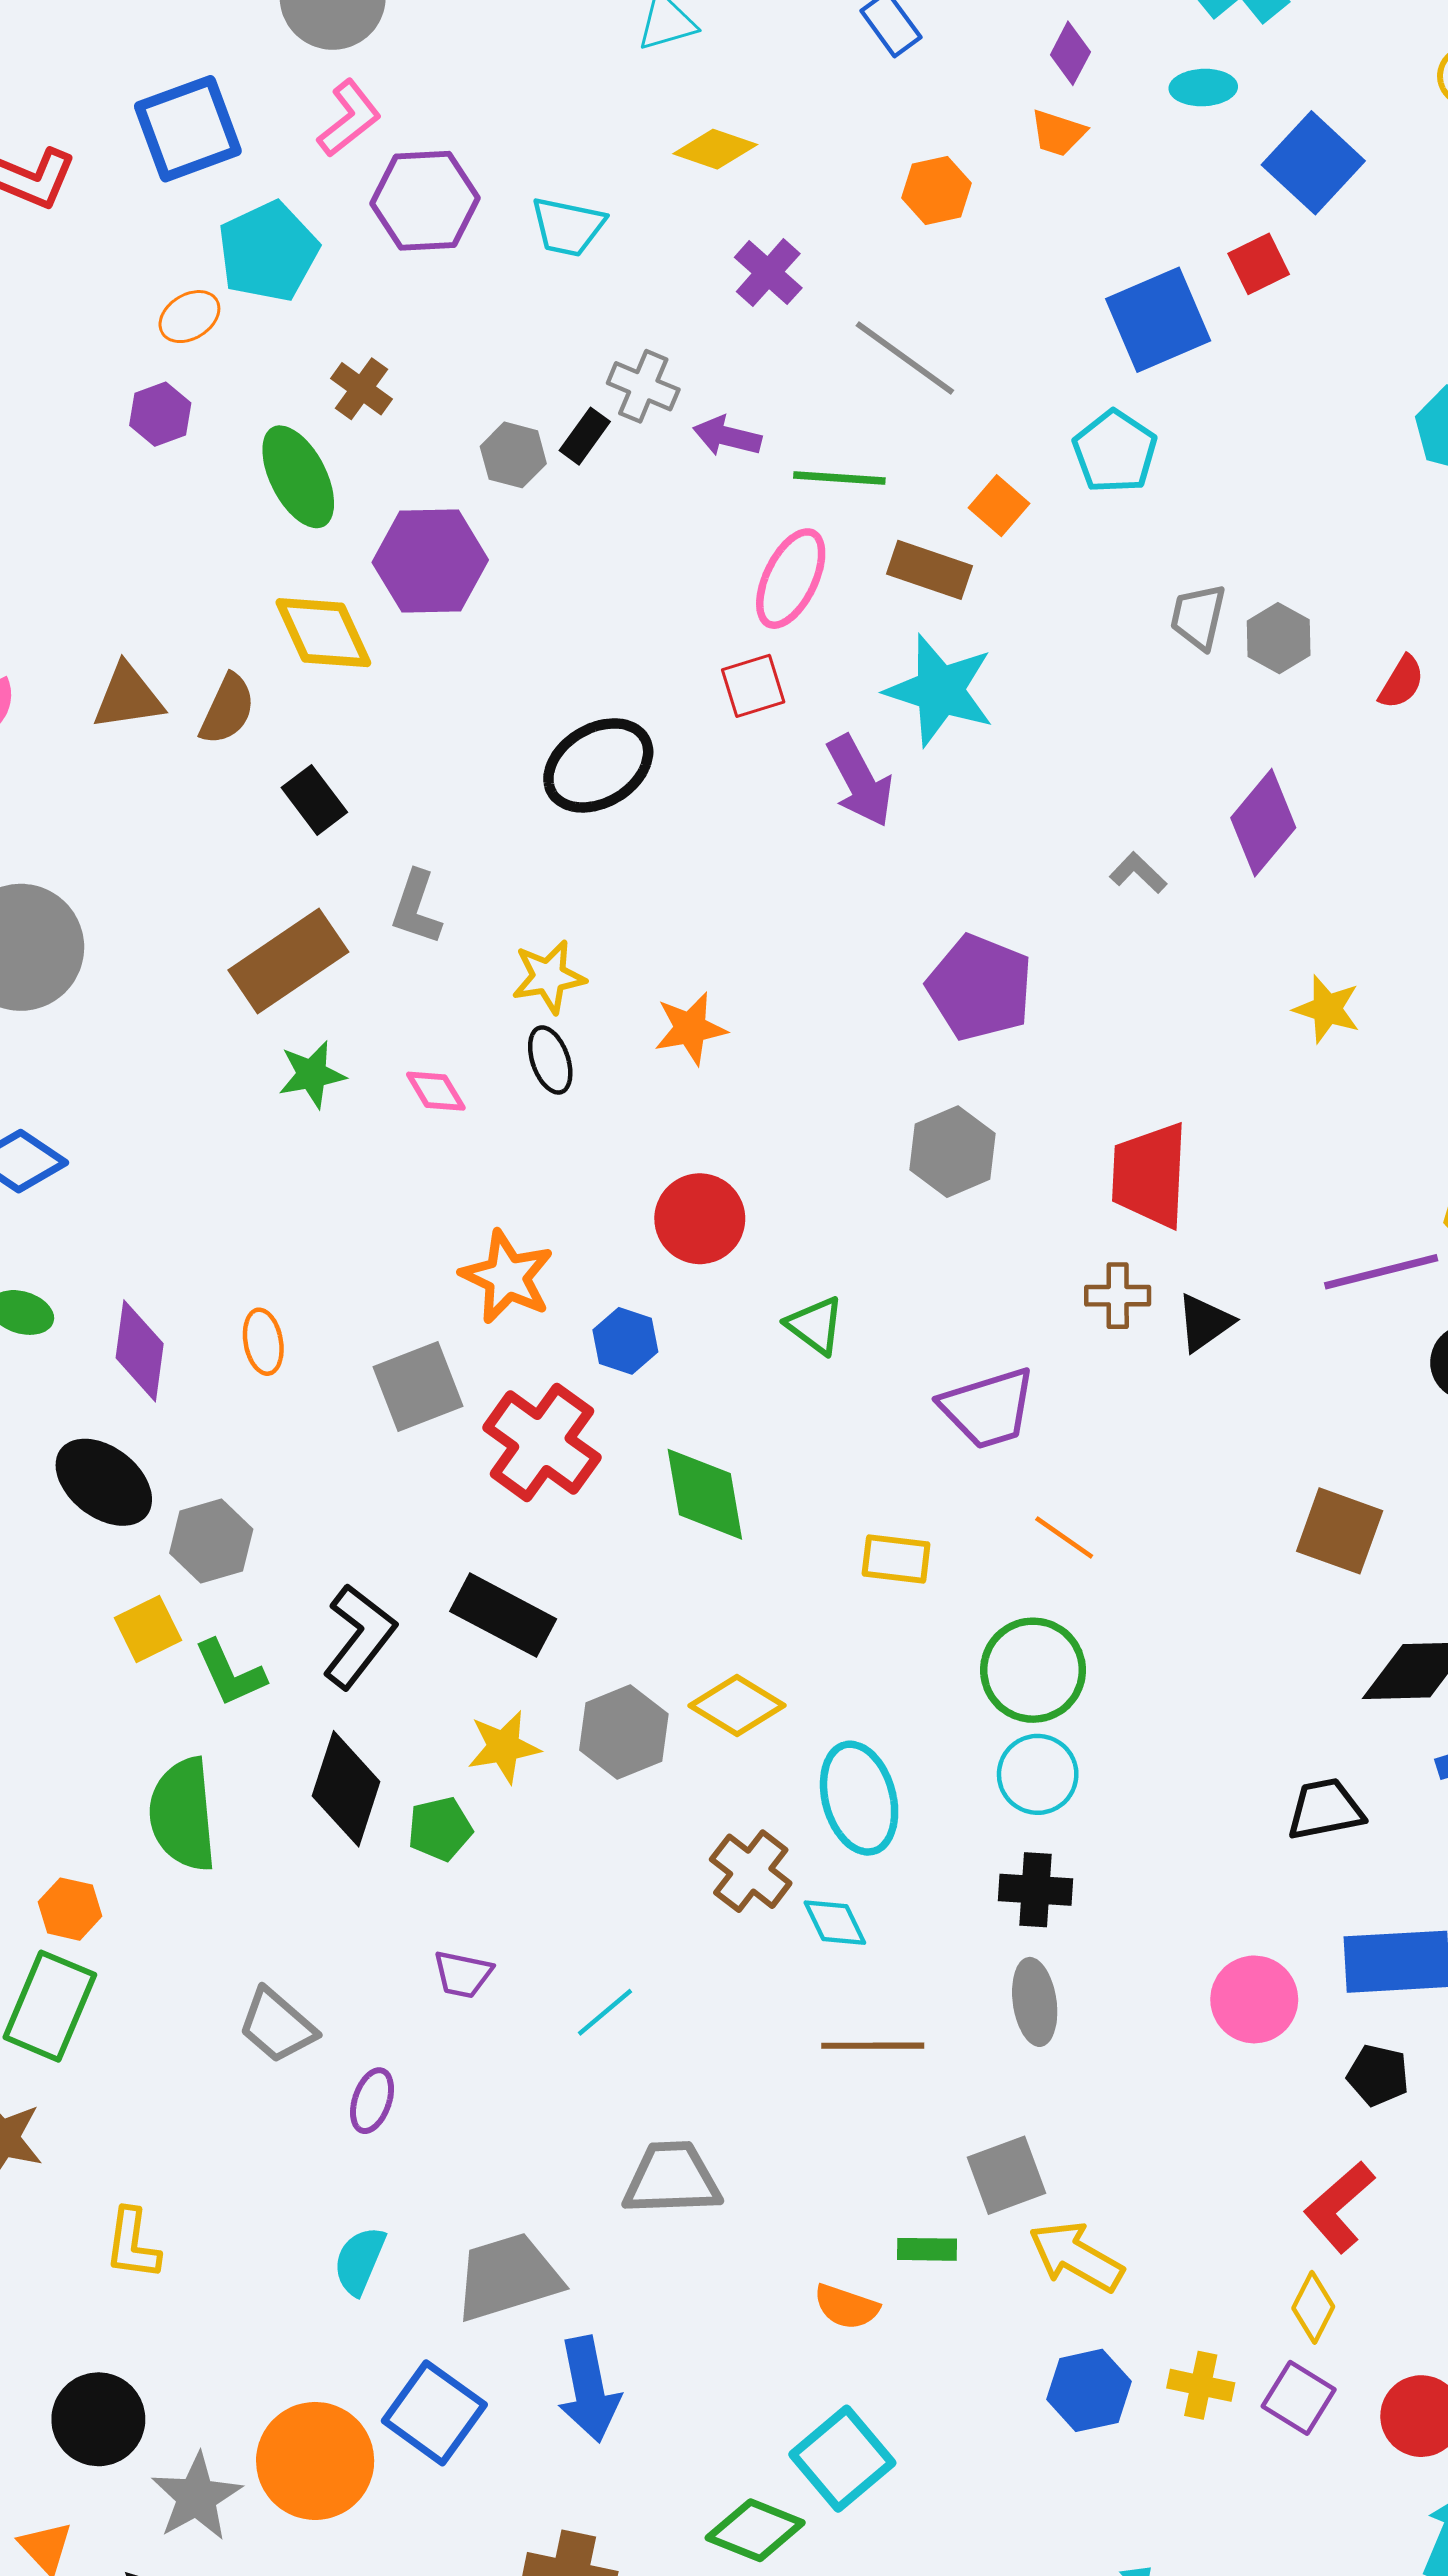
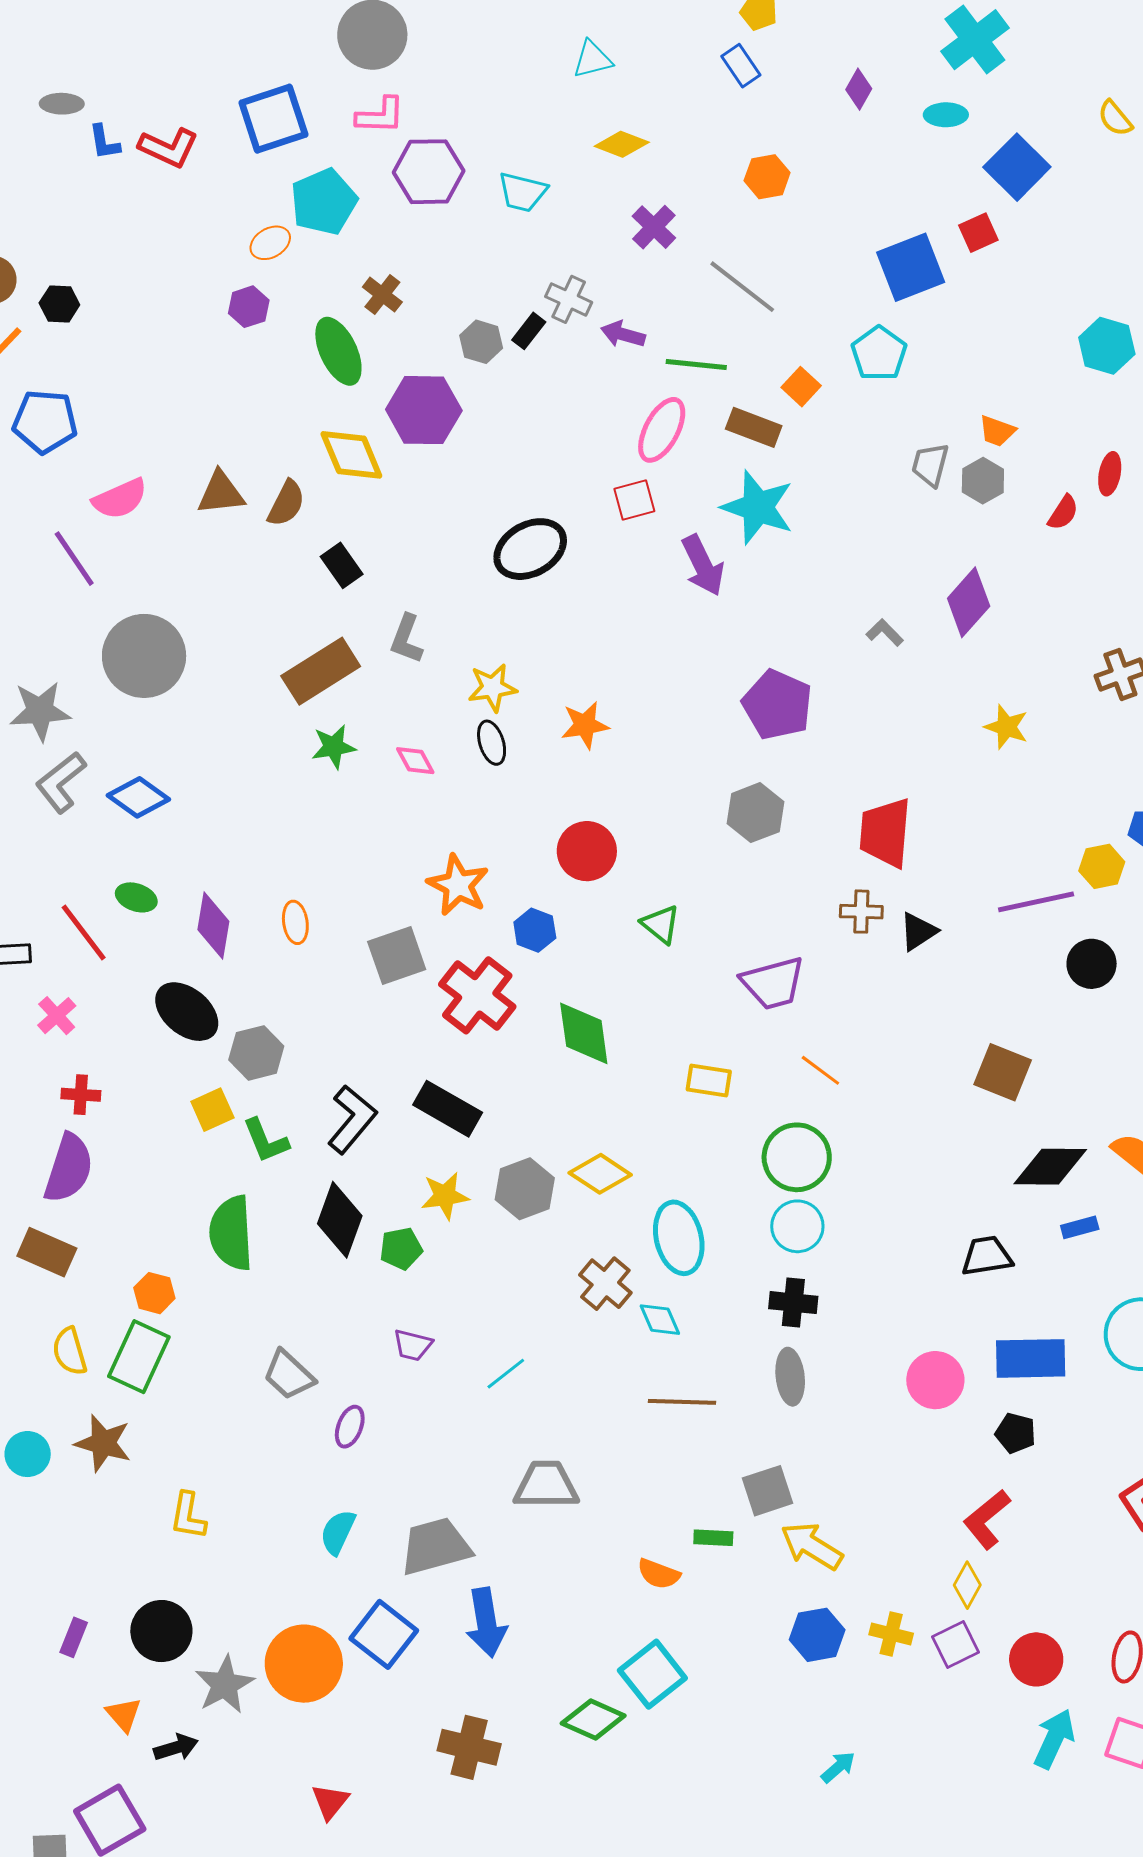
pink L-shape: (349, 118) -> (380, 115), turned 38
orange trapezoid: (1058, 133) -> (997, 431), moved
purple square: (1299, 2398) -> (956, 1645), turned 30

